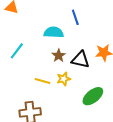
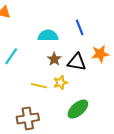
blue line: (75, 17) -> (80, 27), moved
green ellipse: (93, 96) -> (78, 109), moved

